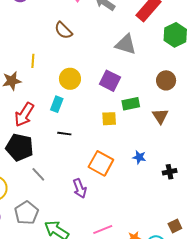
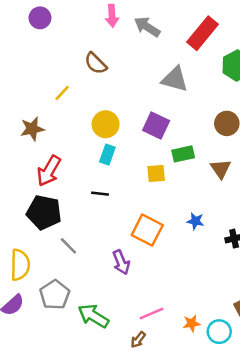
yellow line: (33, 61) -> (62, 93), moved, turned 40
cyan rectangle: (57, 104) -> (107, 155), moved

